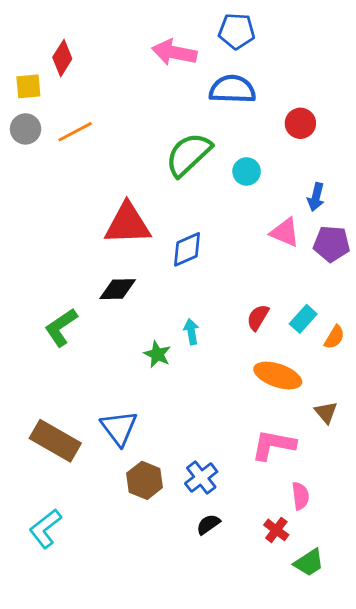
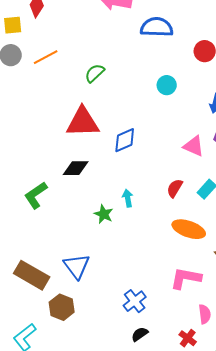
green semicircle: (188, 154) -> (95, 73), moved, size x0.6
pink triangle: (285, 232) -> (194, 146), moved
brown hexagon: (145, 480) -> (62, 307), moved

